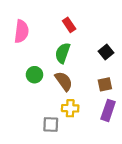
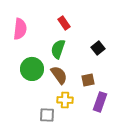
green circle: (34, 75) -> (32, 69), size x1.5
brown square: (105, 84) -> (88, 80), moved

